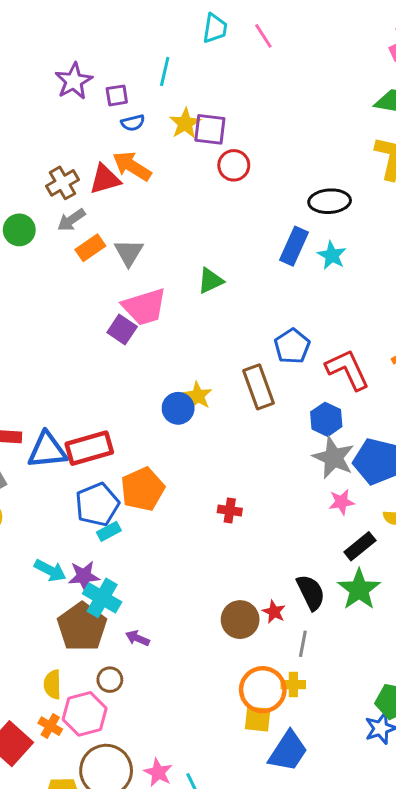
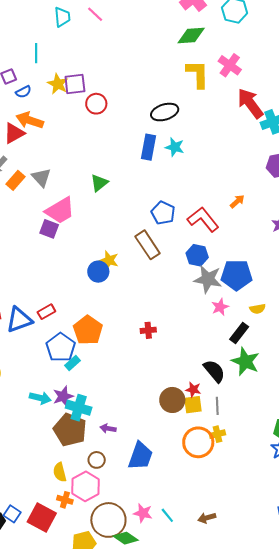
red rectangle: (89, 448) -> (46, 312), size x0.6
yellow square: (258, 719) -> (193, 405), moved
blue trapezoid: (288, 751) -> (140, 456), moved

